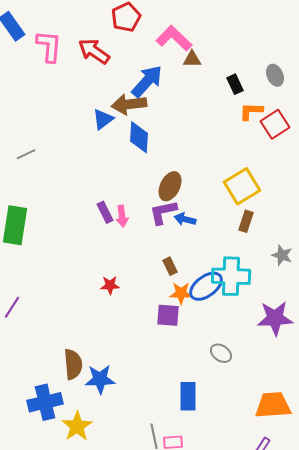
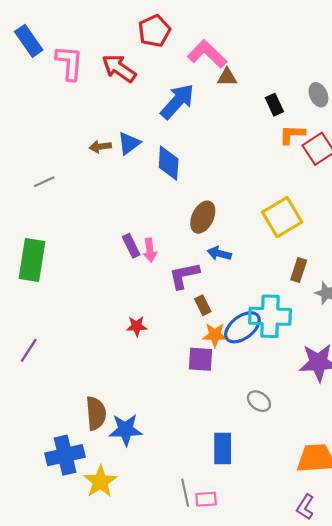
brown arrow: (129, 104) -> (100, 147), moved, size x0.6
purple L-shape: (163, 212) -> (184, 275), moved
brown rectangle: (246, 221) -> (299, 270), moved

